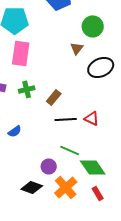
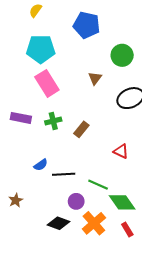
brown triangle: (77, 48) -> (95, 78), moved
pink rectangle: (21, 53) -> (47, 83), turned -40
black line: (66, 119) -> (64, 174), moved

